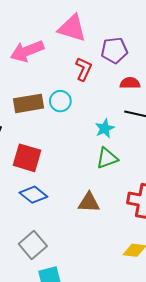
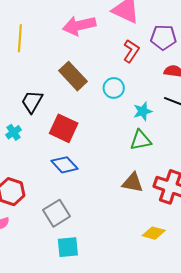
cyan circle: (60, 101) -> (114, 88), moved
brown rectangle: (29, 103) -> (73, 76), turned 48
brown triangle: (89, 202) -> (133, 183), moved

